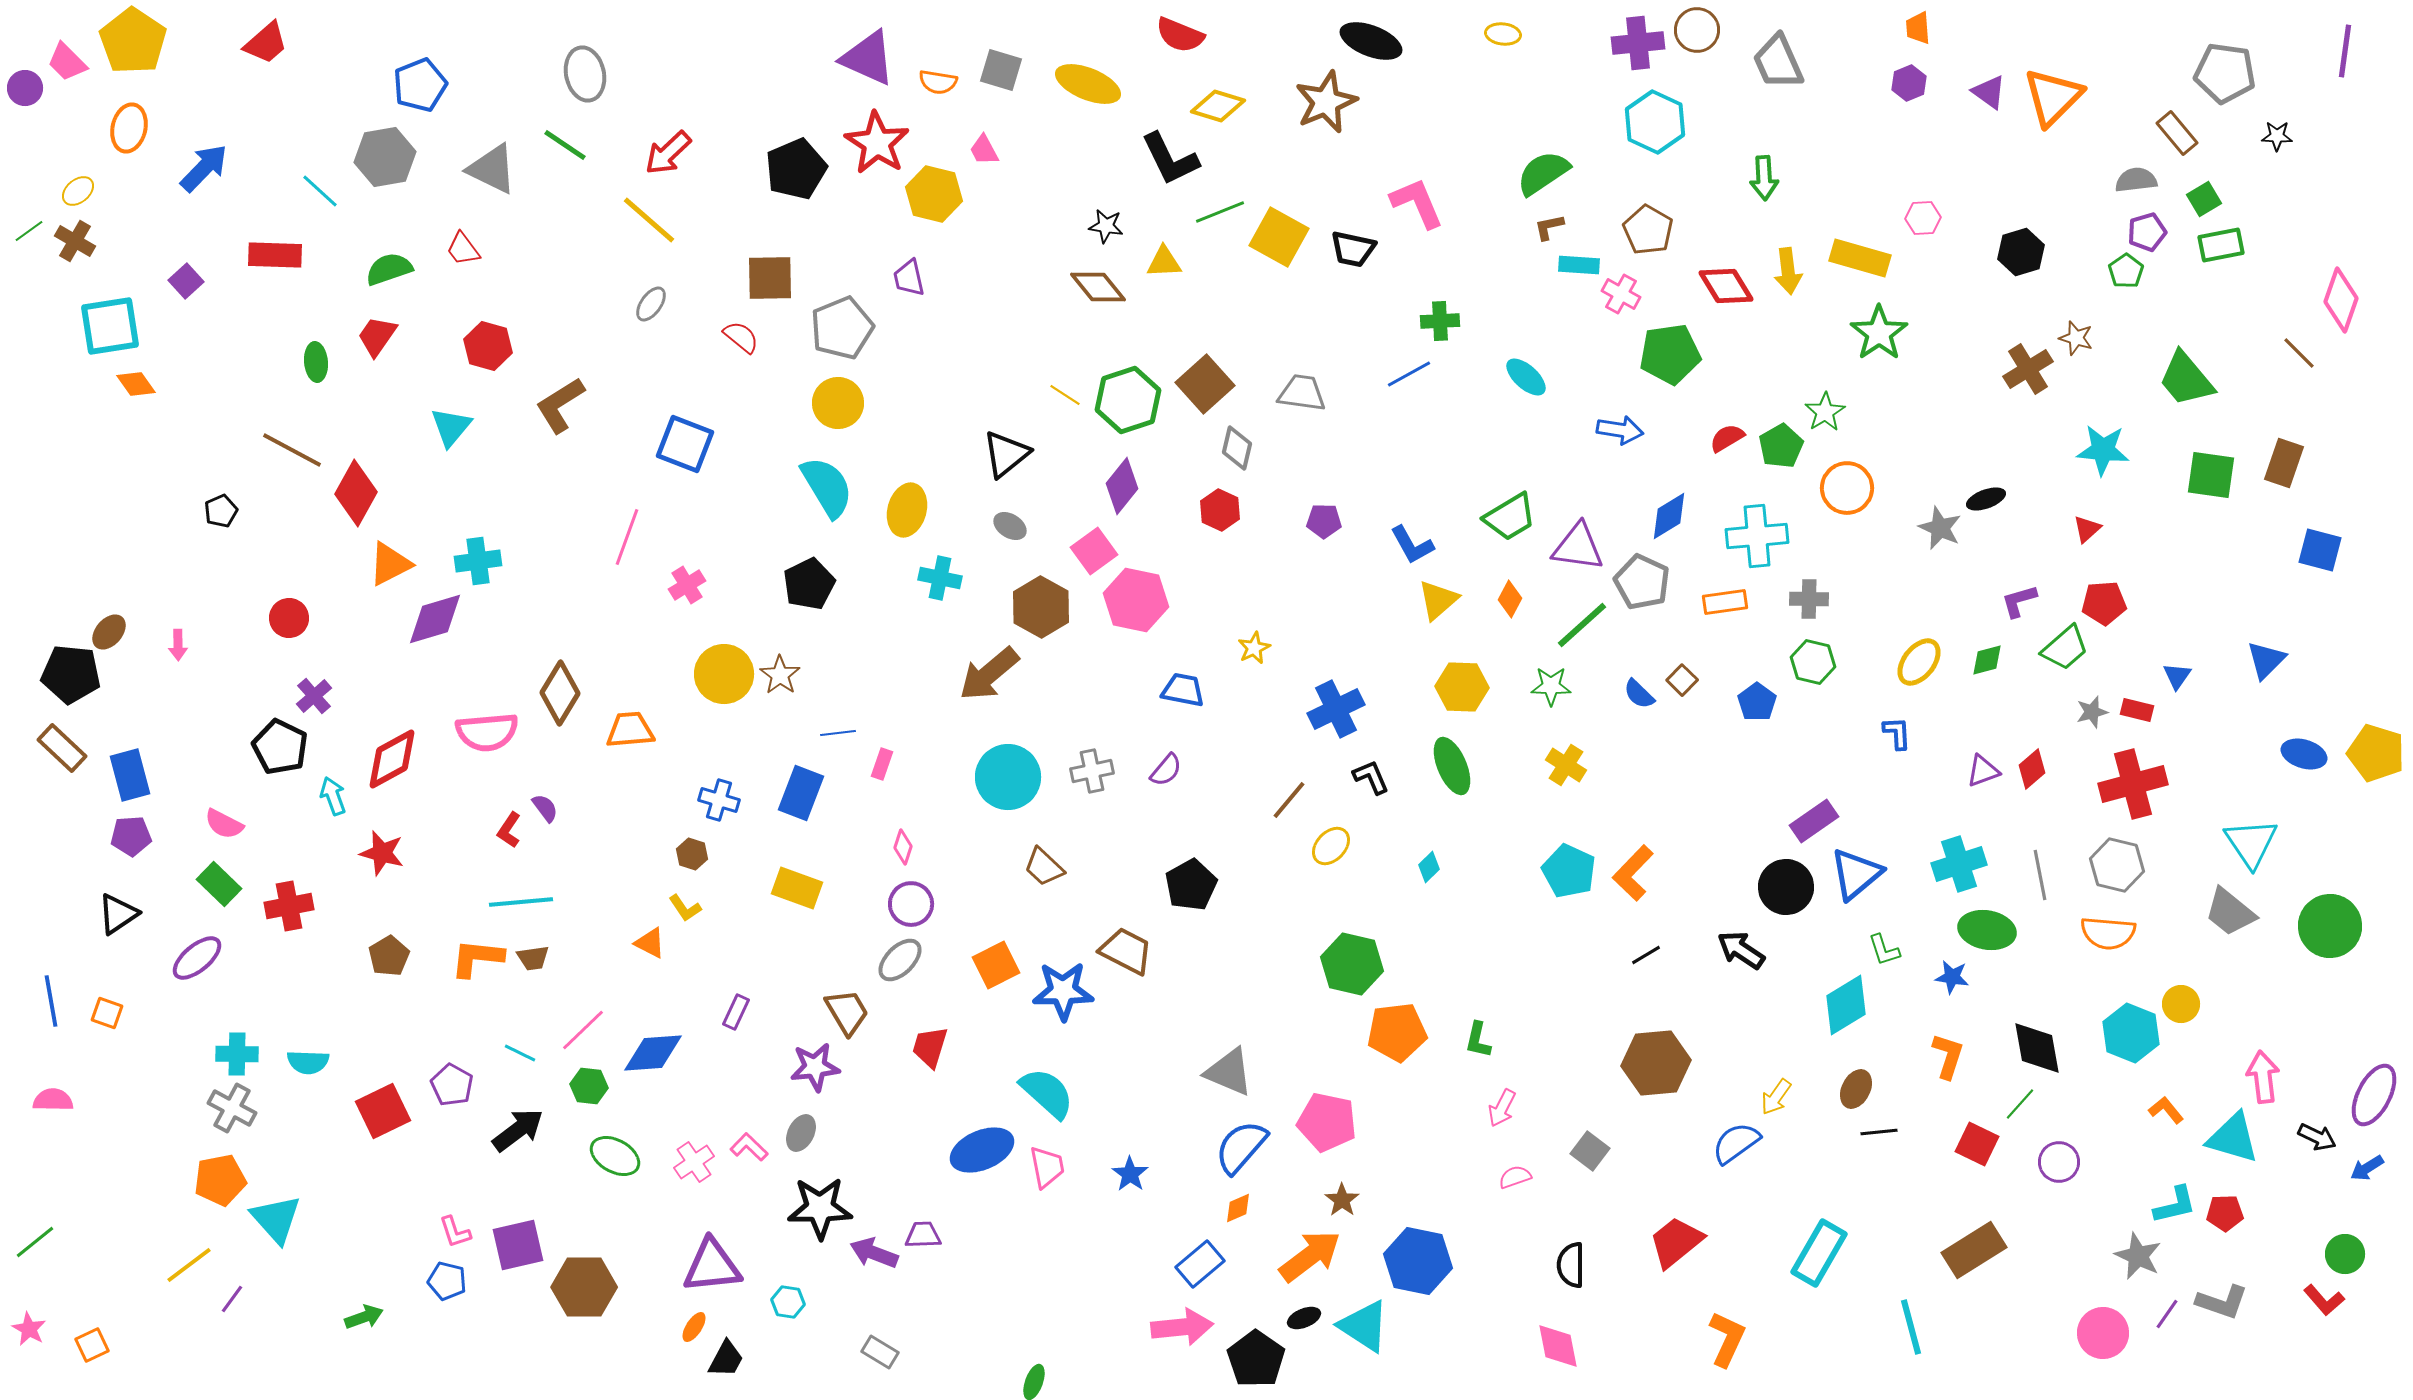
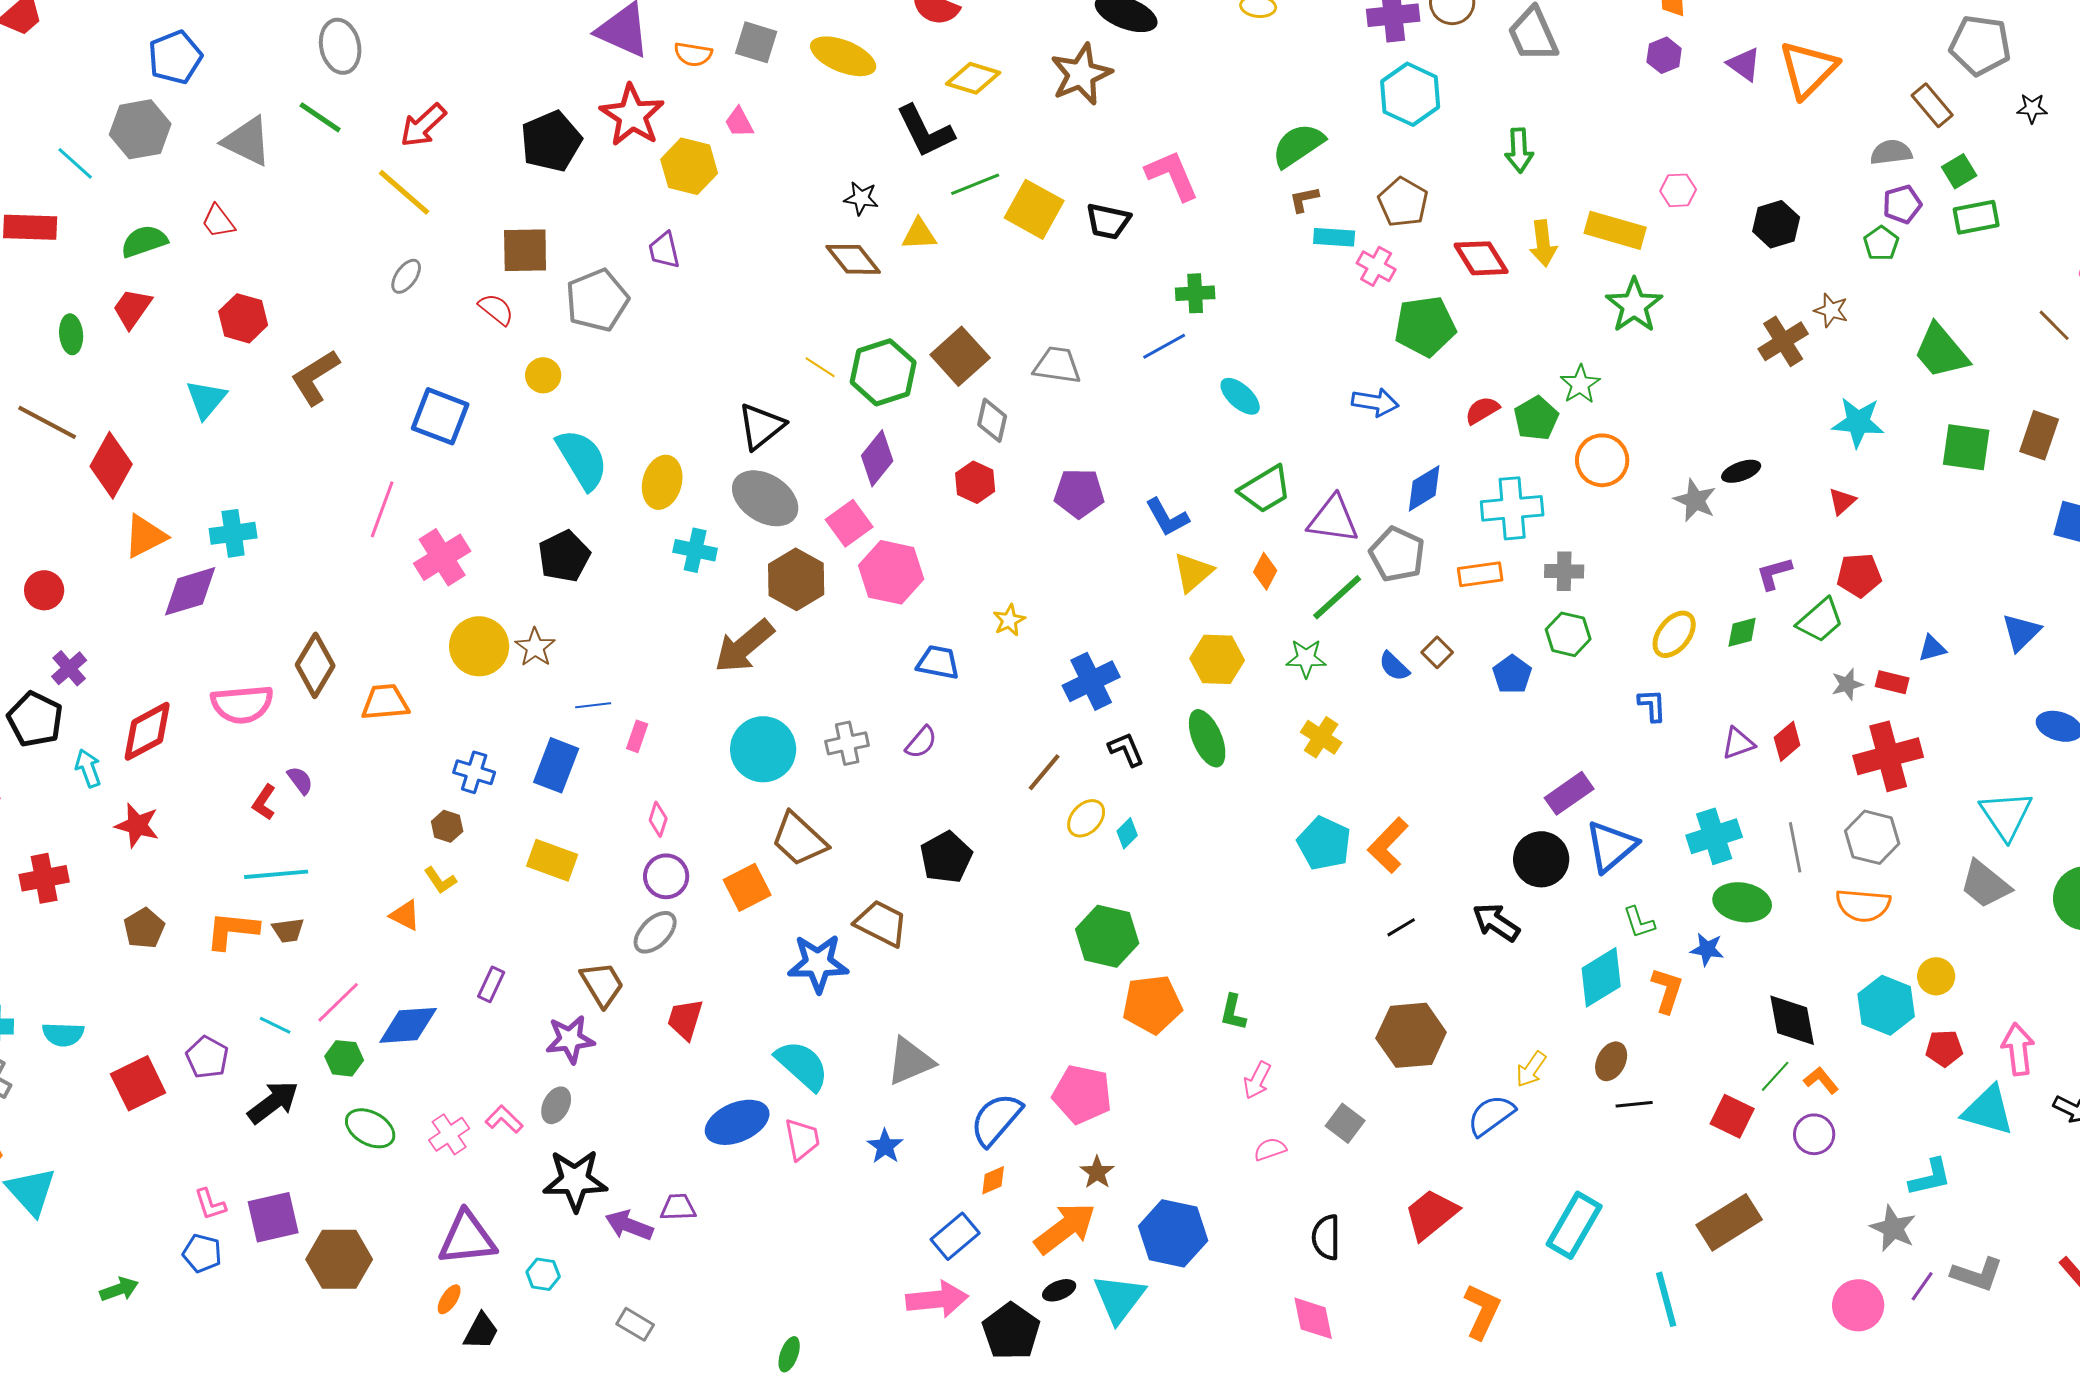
cyan ellipse: (1526, 377) -> (1240, 396), moved
yellow circle: (838, 403) -> (543, 375), moved, size x0.7
purple pentagon: (1324, 521) -> (1079, 493), size x1.4
gray ellipse: (1010, 526) -> (765, 498), size x2.0
pink cross: (687, 585) -> (442, 557), size x1.5
blue triangle: (2177, 676) -> (1932, 648), turned 40
brown trapezoid: (1044, 867) -> (799, 839), size x1.4
cyan diamond: (1429, 867) -> (1127, 833), moved
orange square: (996, 965) -> (747, 887), moved
orange L-shape: (1948, 1056) -> (1667, 990), moved
gray triangle: (1229, 1072) -> (910, 1061), moved, turned -46
orange L-shape: (2166, 1110) -> (1821, 1080), moved
red pentagon: (2225, 1213) -> (1944, 1048), moved
cyan triangle: (1364, 1326) -> (1119, 1298), turned 34

